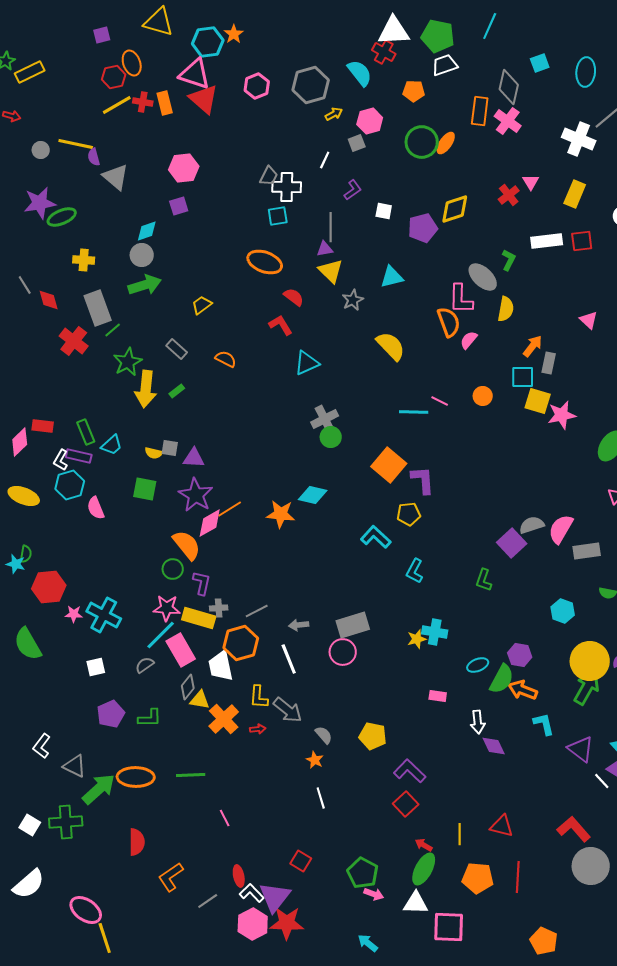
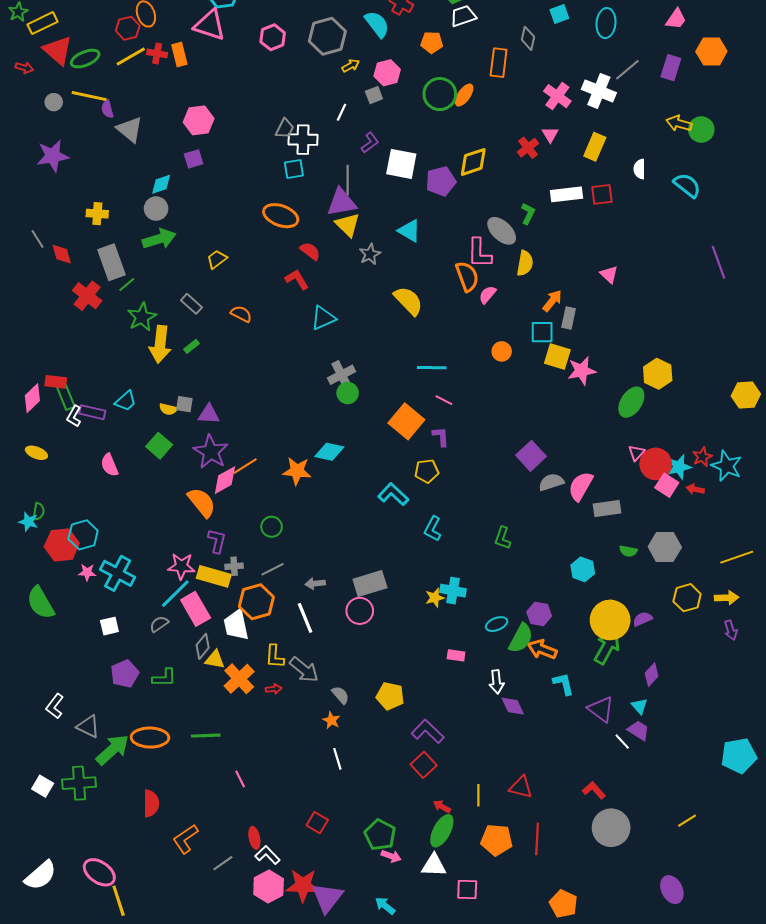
gray diamond: (509, 87) -> (528, 38), size x0.7
red triangle: (204, 99) -> (58, 50), moved
pink cross: (508, 121) -> (557, 96), moved
white square: (384, 211) -> (401, 164), size x1.8
green ellipse: (62, 217) -> (85, 59), moved
purple triangle: (325, 249) -> (342, 202), size x1.8
cyan triangle: (392, 277) -> (409, 231), turned 45
pink line: (440, 401) -> (444, 400), moved
green rectangle: (86, 432) -> (66, 397), moved
purple L-shape: (423, 480) -> (441, 437), size x0.7
cyan hexagon: (70, 485) -> (83, 535), moved
green square: (145, 489) -> (159, 446), turned 30
yellow ellipse: (24, 496) -> (36, 453), size x0.7
purple square: (512, 543) -> (531, 456), moved
green circle: (173, 569) -> (272, 527), moved
red L-shape: (574, 829) -> (594, 790), size x0.7
white semicircle: (29, 884) -> (41, 875), moved
purple triangle: (275, 897) -> (327, 898), moved
pink square: (449, 927) -> (467, 890), size x0.7

